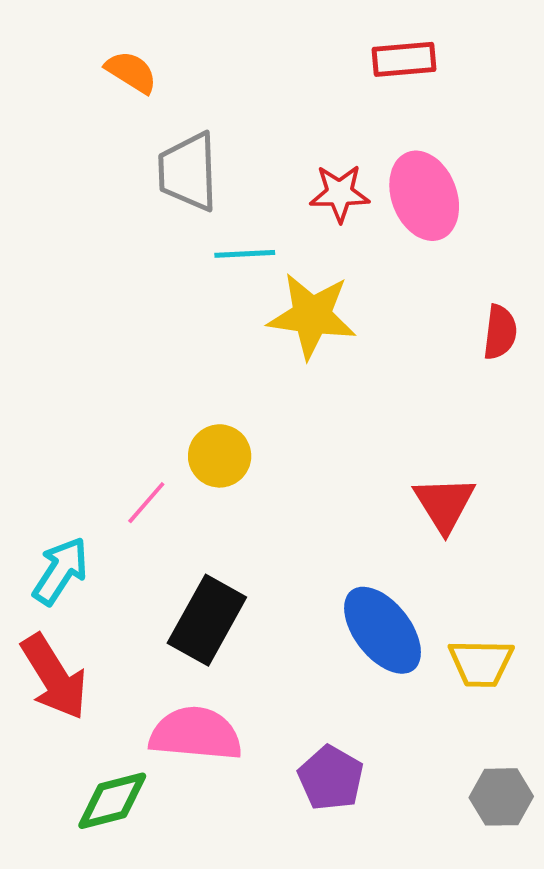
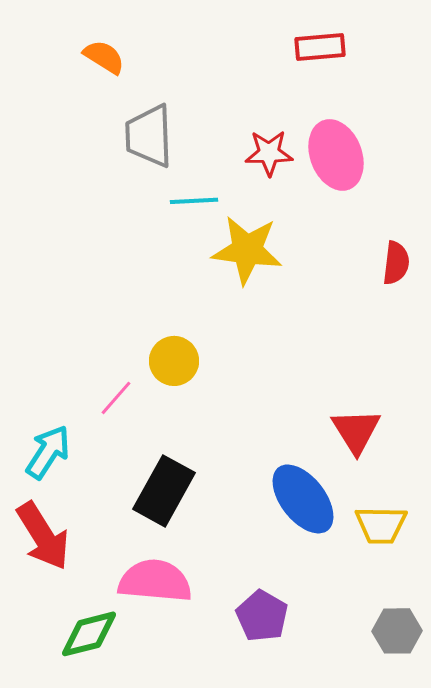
red triangle: (444, 504) -> (356, 431), moved

